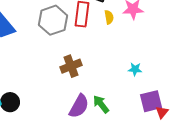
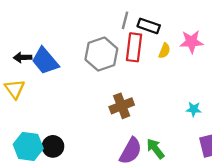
yellow semicircle: (109, 17) -> (164, 51), turned 32

